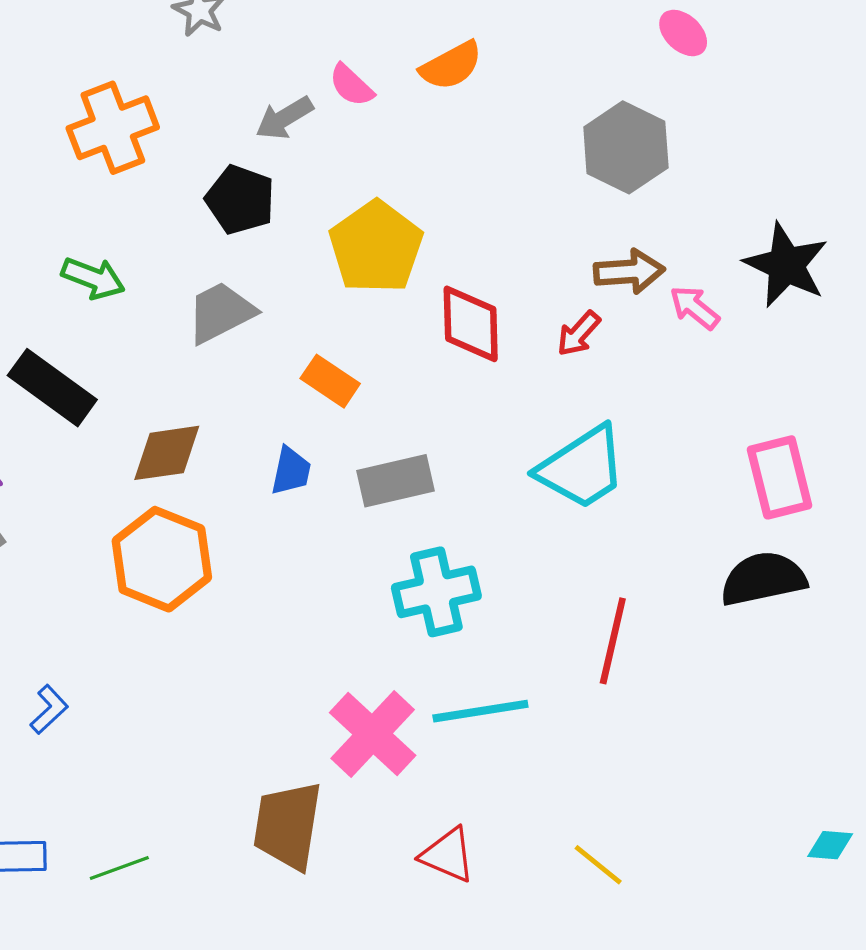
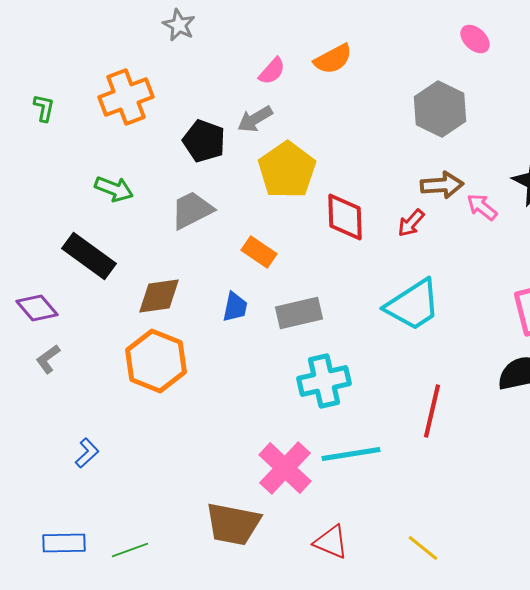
pink semicircle: (351, 85) -> (272, 71), turned -92
gray arrow: (284, 118) -> (255, 119), moved
brown trapezoid: (288, 826) -> (233, 524), turned -88

